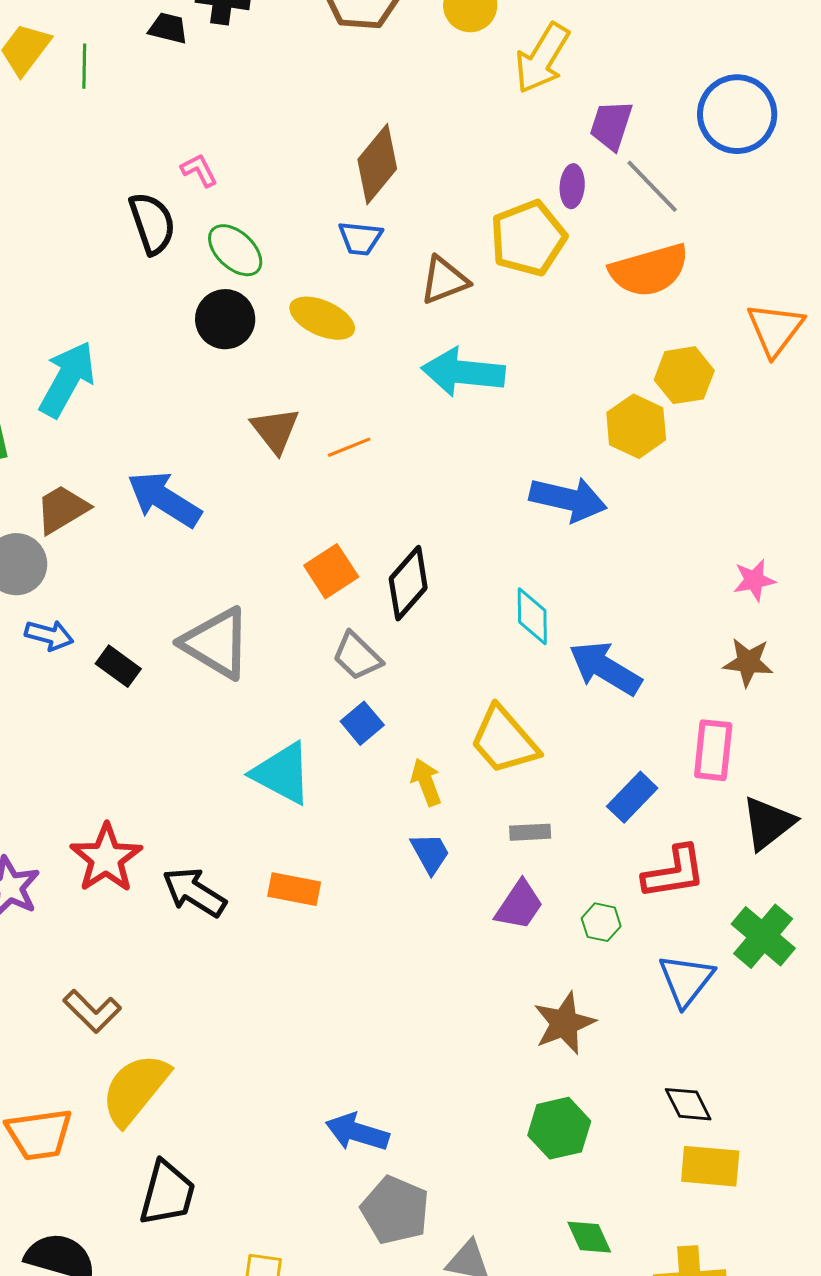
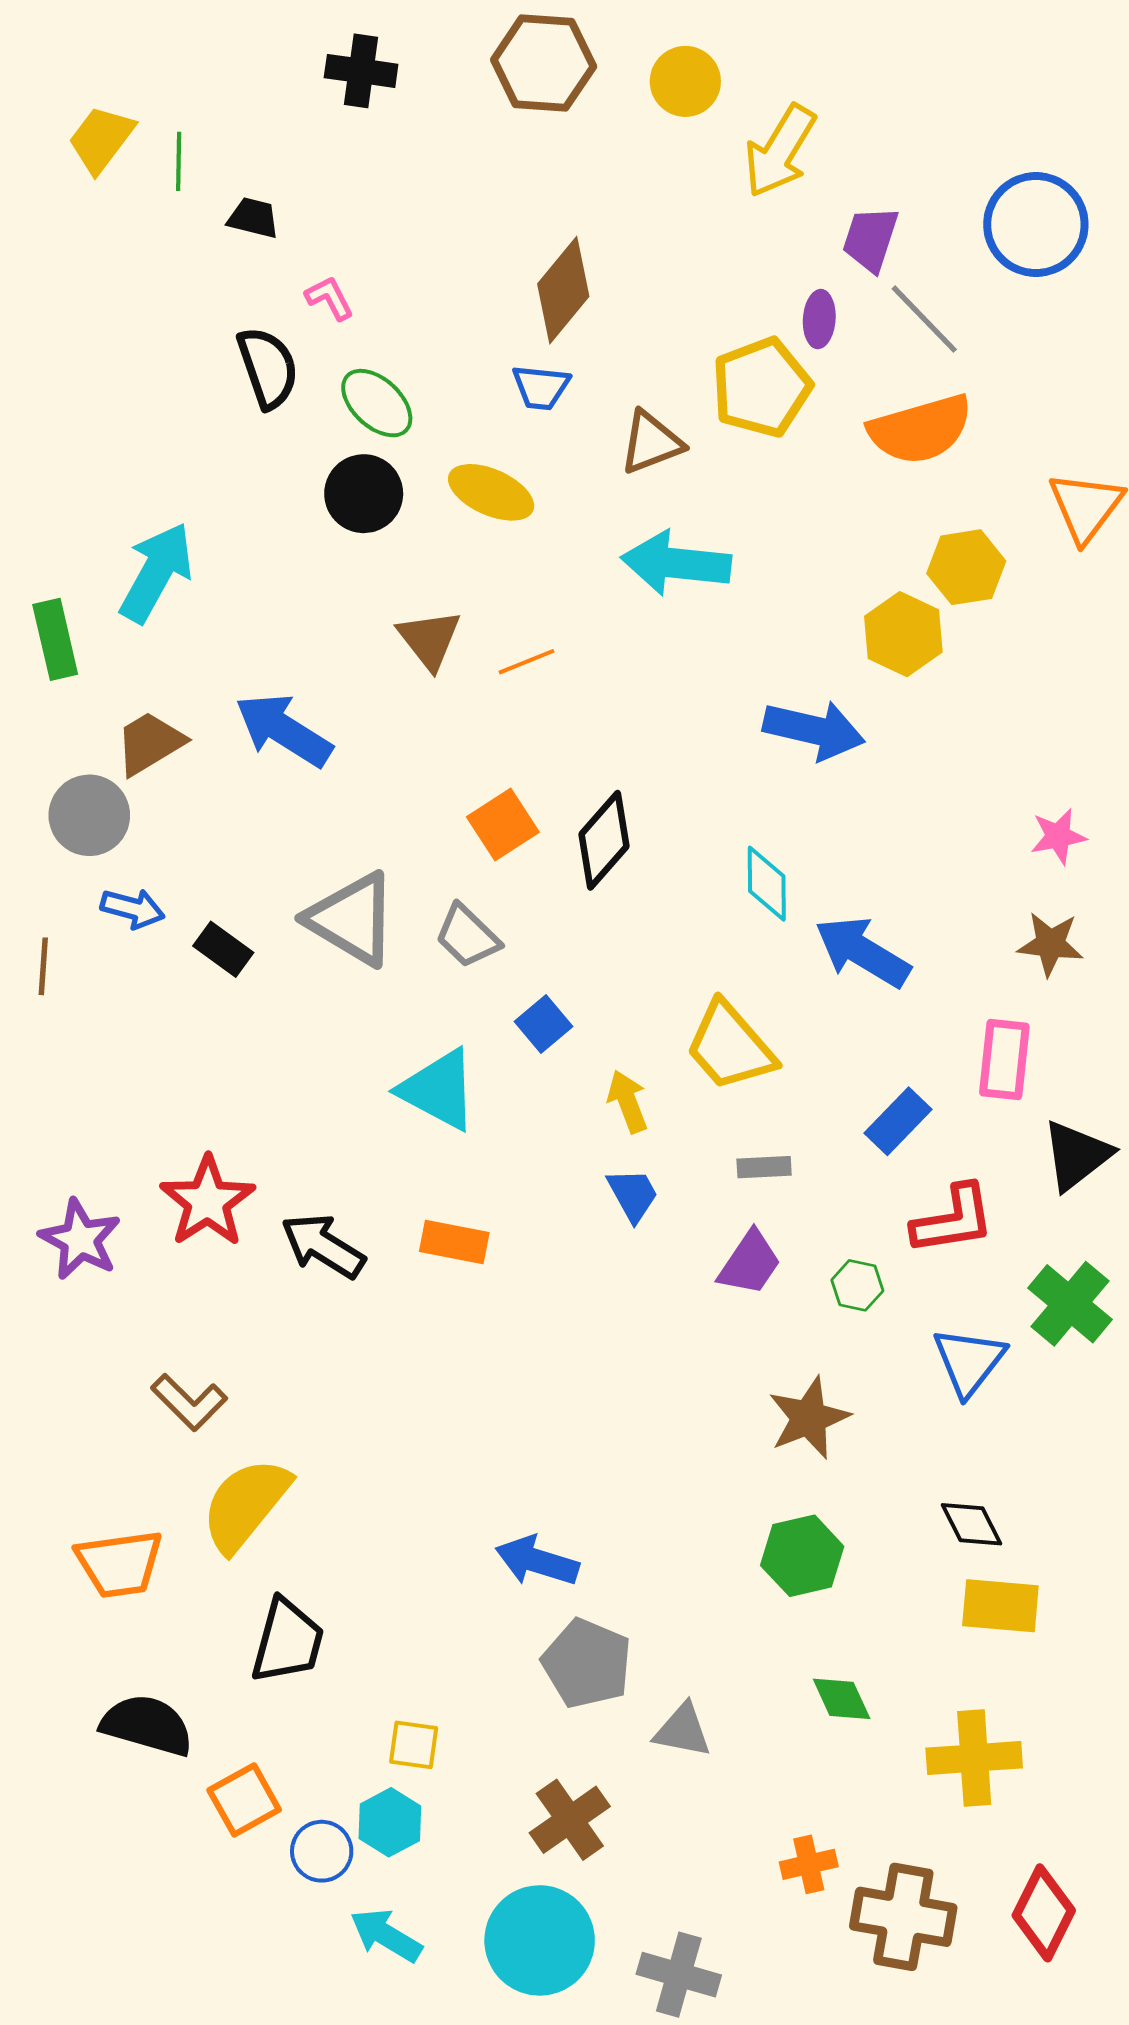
black trapezoid: (168, 28) -> (253, 218), moved
gray trapezoid: (357, 656) -> (467, 936), moved

